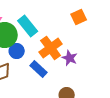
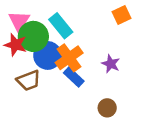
orange cross: (51, 48) -> (69, 58), moved
blue circle: (17, 51) -> (48, 55), size x1.5

